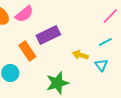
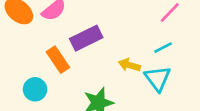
cyan triangle: (101, 65) -> (158, 79), size x1.5

